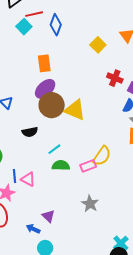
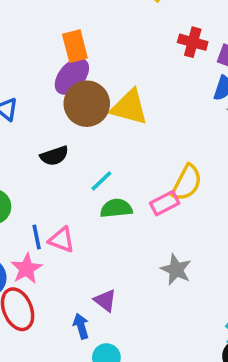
orange rectangle: (44, 63) -> (75, 46), moved
blue arrow: (33, 229) -> (81, 326), turned 56

